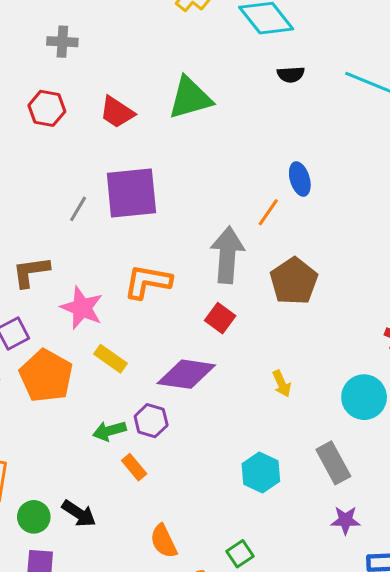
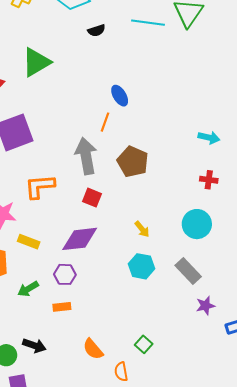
green arrow: (109, 431) -> (28, 289), moved
orange rectangle: (134, 467) -> (62, 307), turned -42
cyan hexagon: (261, 473) -> (141, 266), moved

